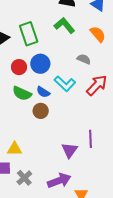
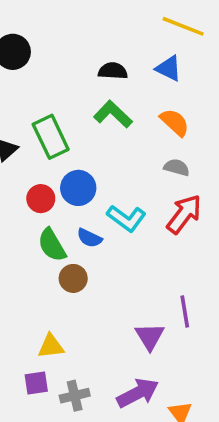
gray semicircle: (84, 59) -> (177, 167), moved
green semicircle: (22, 93) -> (52, 245), turned 42
brown circle: (41, 111) -> (73, 278), moved
gray cross: (24, 178) -> (75, 396), turned 35

